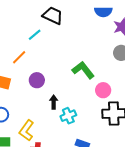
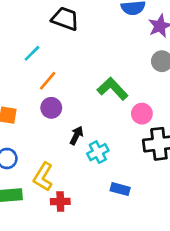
cyan line: (35, 35) -> (32, 53), moved
orange line: (19, 57) -> (48, 81), moved
black arrow: (54, 102) -> (76, 135), turned 32

